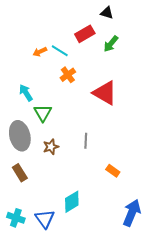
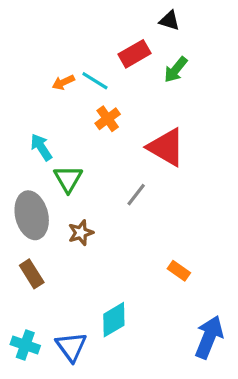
gray line: (86, 141) -> (136, 195), moved, turned 35

